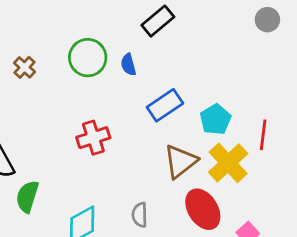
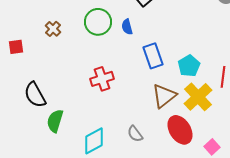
blue rectangle: (165, 105) -> (153, 56), turned -75
gray semicircle: (140, 215) -> (135, 134), turned -36

